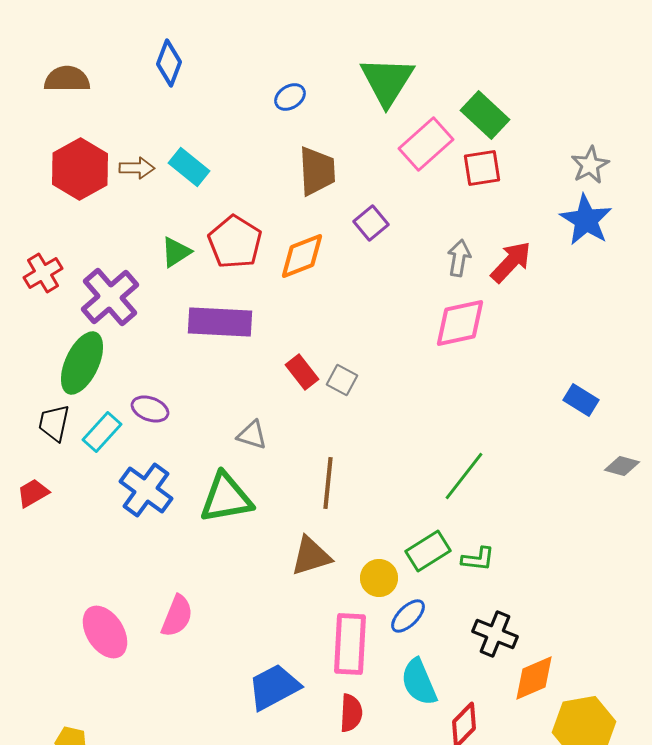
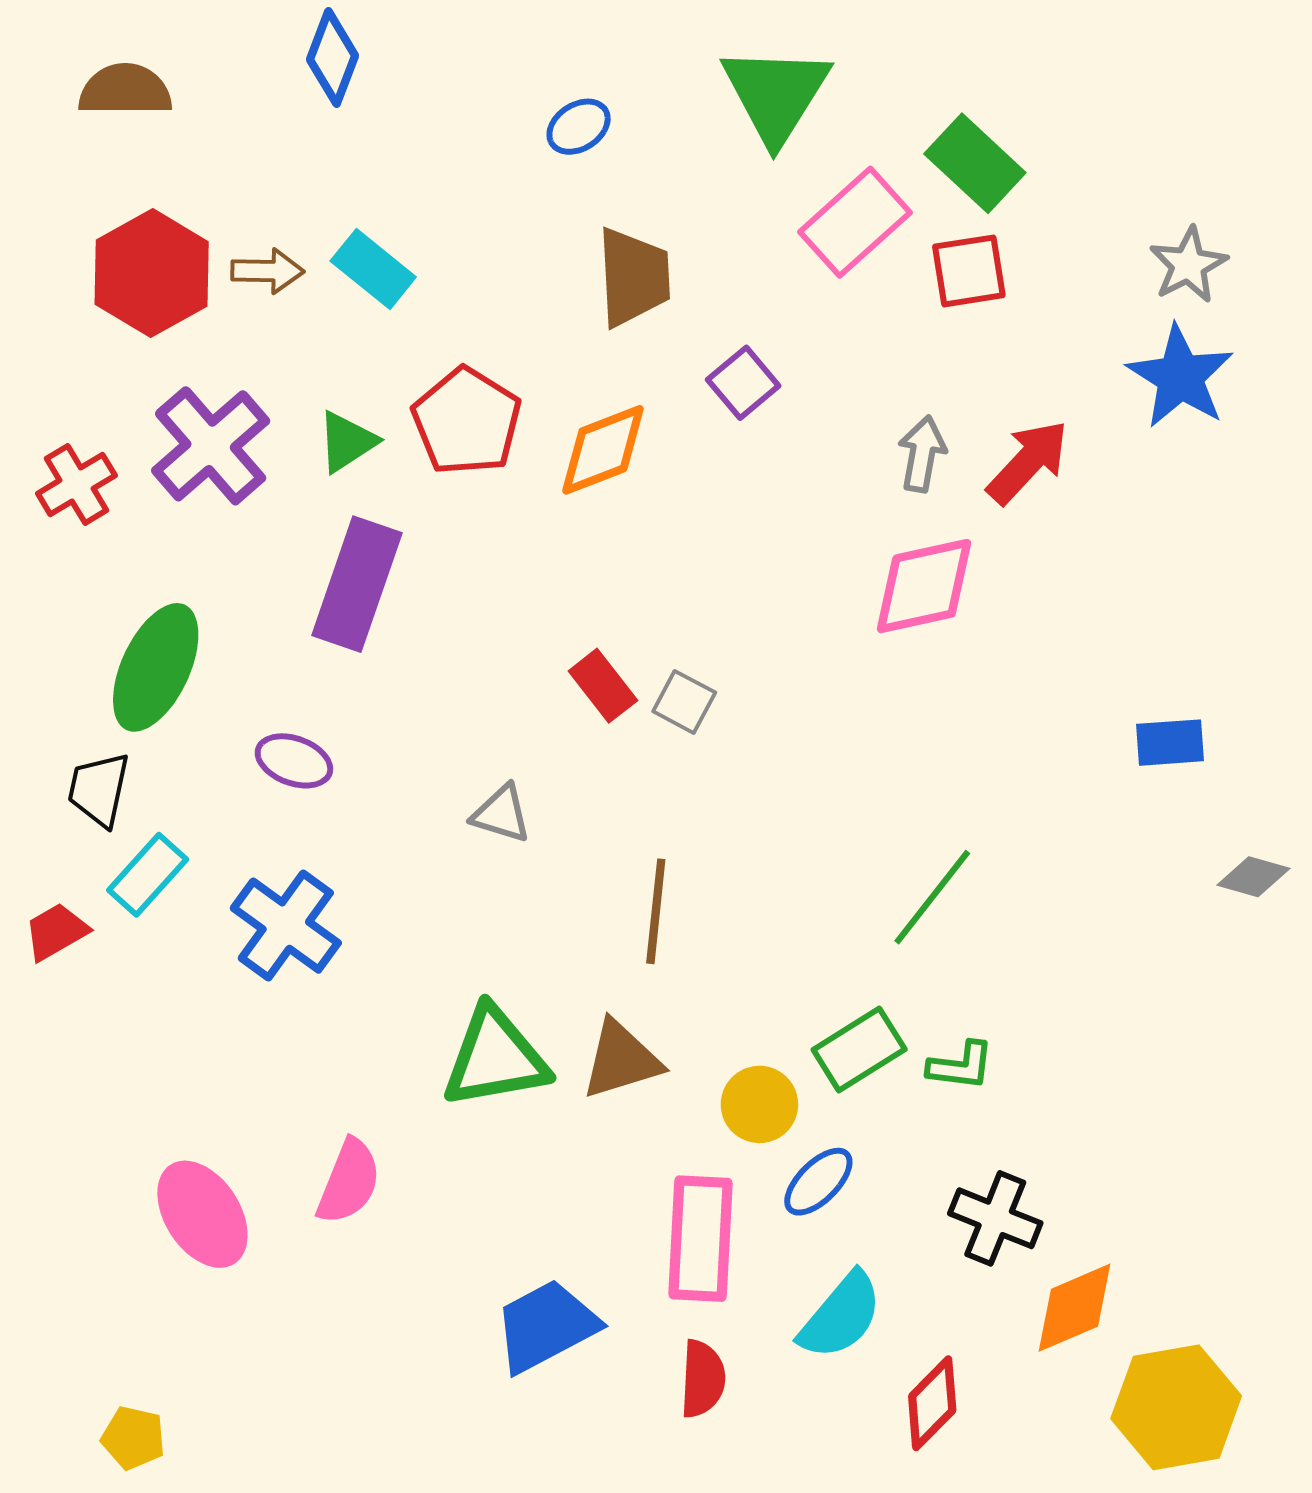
purple cross: (110, 297) -> (211, 446), moved
purple rectangle: (220, 322) -> (357, 584), moved, turned -74
blue rectangle: (581, 400) -> (1170, 743), turned -36
cyan rectangle: (102, 432) -> (148, 875), moved
green triangle: (226, 498) -> (495, 1058), moved
cyan semicircle: (419, 682) -> (841, 1316), turned -117

